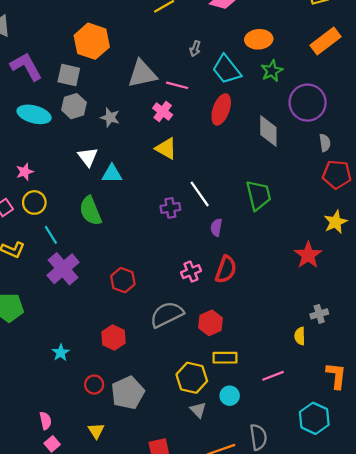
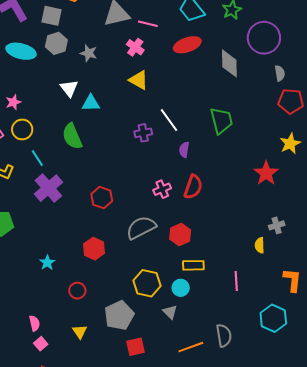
red ellipse: (221, 109) -> (187, 45), turned 52
pink line: (273, 376) -> (236, 281), turned -72
yellow hexagon: (192, 378) -> (147, 283), moved
gray pentagon: (128, 393) -> (119, 315), moved
cyan circle: (230, 396) -> (181, 288), moved

